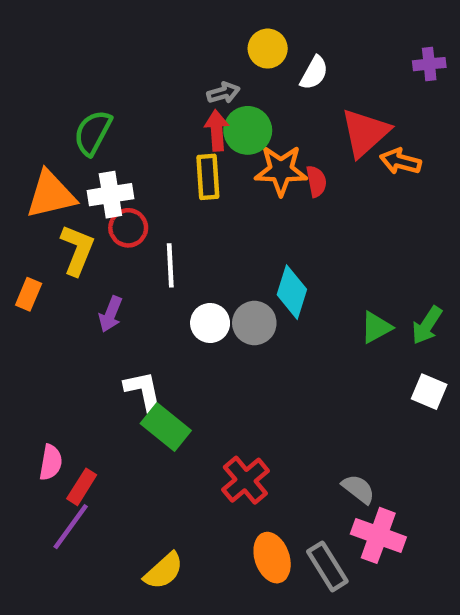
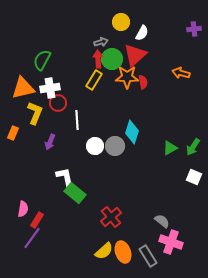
red triangle: (365, 133) -> (135, 55), moved
yellow rectangle: (208, 177) -> (94, 80), turned 36
yellow semicircle: (164, 571) -> (104, 251), moved

